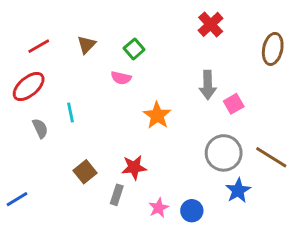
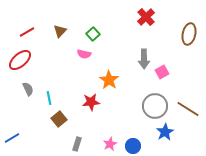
cyan line: (71, 112) -> (49, 98), moved
red star: (134, 167) -> (91, 102), moved
gray rectangle: (117, 195) -> (77, 144), moved

